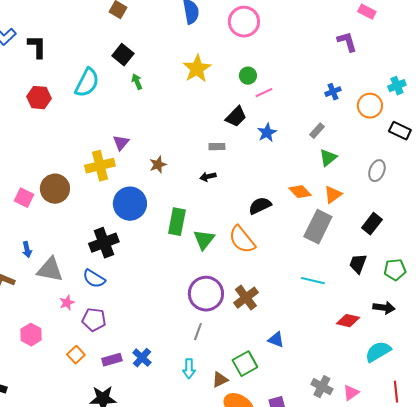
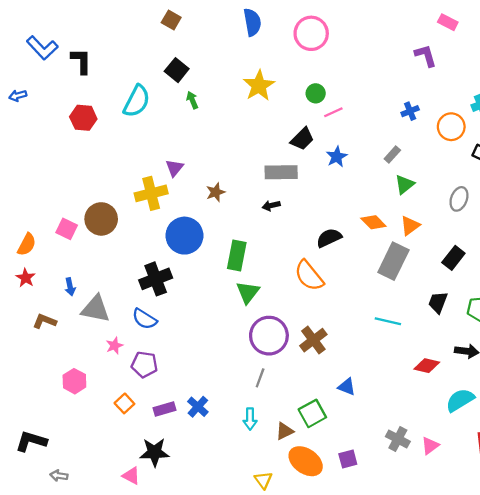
gray rectangle: (217, 147) -> (281, 172), size x1.8
green triangle: (204, 240) -> (248, 292), moved

